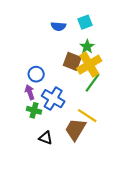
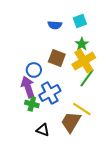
brown square: (72, 61) -> (57, 58), moved
purple arrow: (30, 92) -> (28, 87), size x1.5
blue cross: (53, 99) -> (50, 93), turned 30

